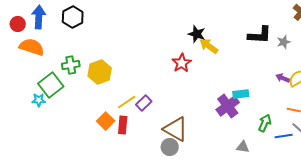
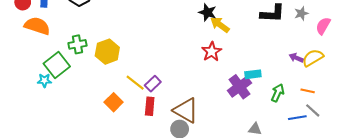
gray star: (284, 42) -> (301, 13), moved
red star: (182, 63) -> (212, 52), moved
yellow line: (127, 102) -> (135, 83), turned 72
green arrow: (265, 123) -> (278, 93), moved
red rectangle: (123, 125) -> (150, 106), moved

